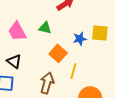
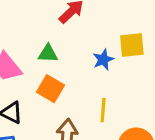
orange square: (58, 53) -> (50, 89), moved

